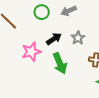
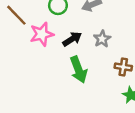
pink star: (31, 52) -> (42, 34), moved

